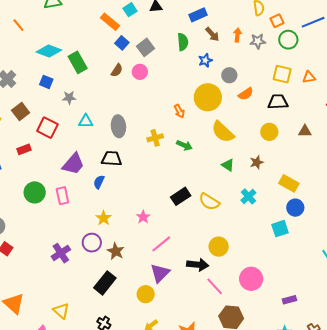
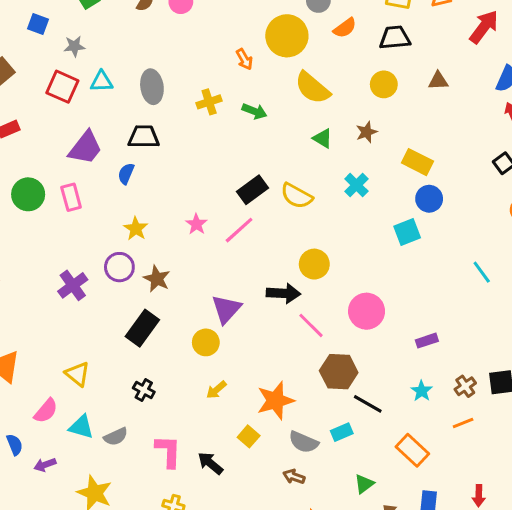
red square: (47, 128) -> (62, 87), moved
pink line: (161, 244) -> (239, 230), moved

